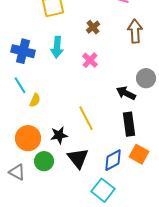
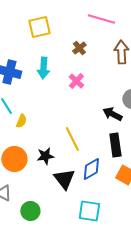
blue diamond: (113, 160) -> (91, 169), moved
green circle: (44, 161) -> (30, 211), moved
cyan square: (103, 190) -> (89, 211), turned -30

